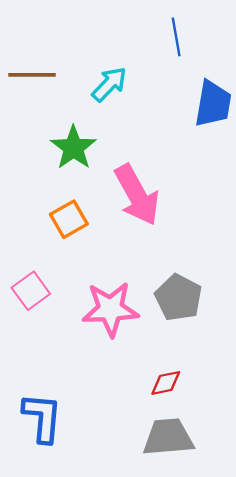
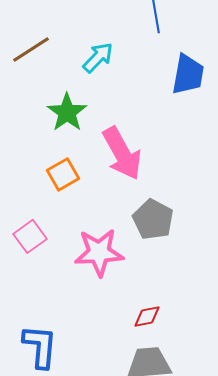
brown line: (32, 75) -> (31, 49), turned -33
gray pentagon: (178, 298) -> (153, 219), moved

